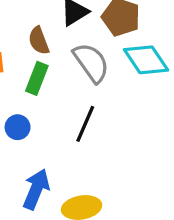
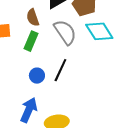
blue circle: (18, 127) -> (37, 76), moved

